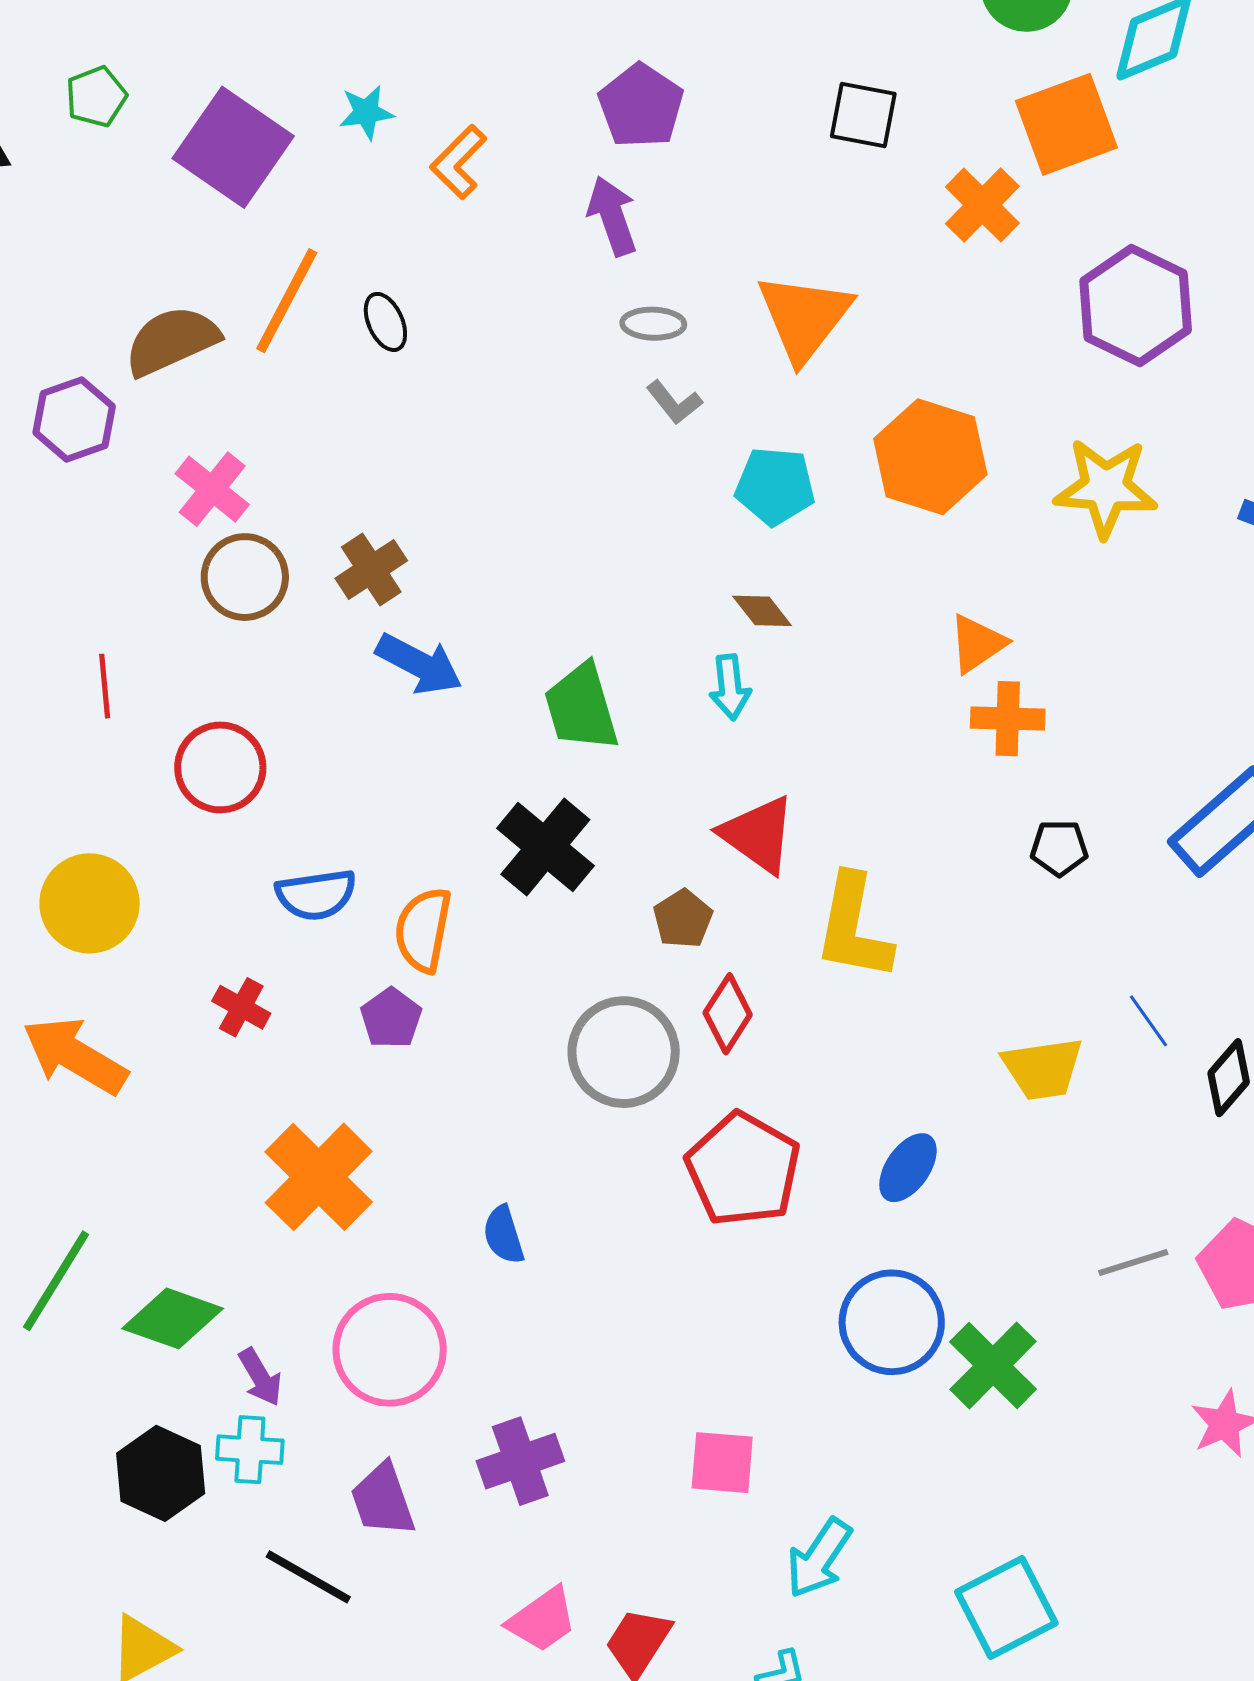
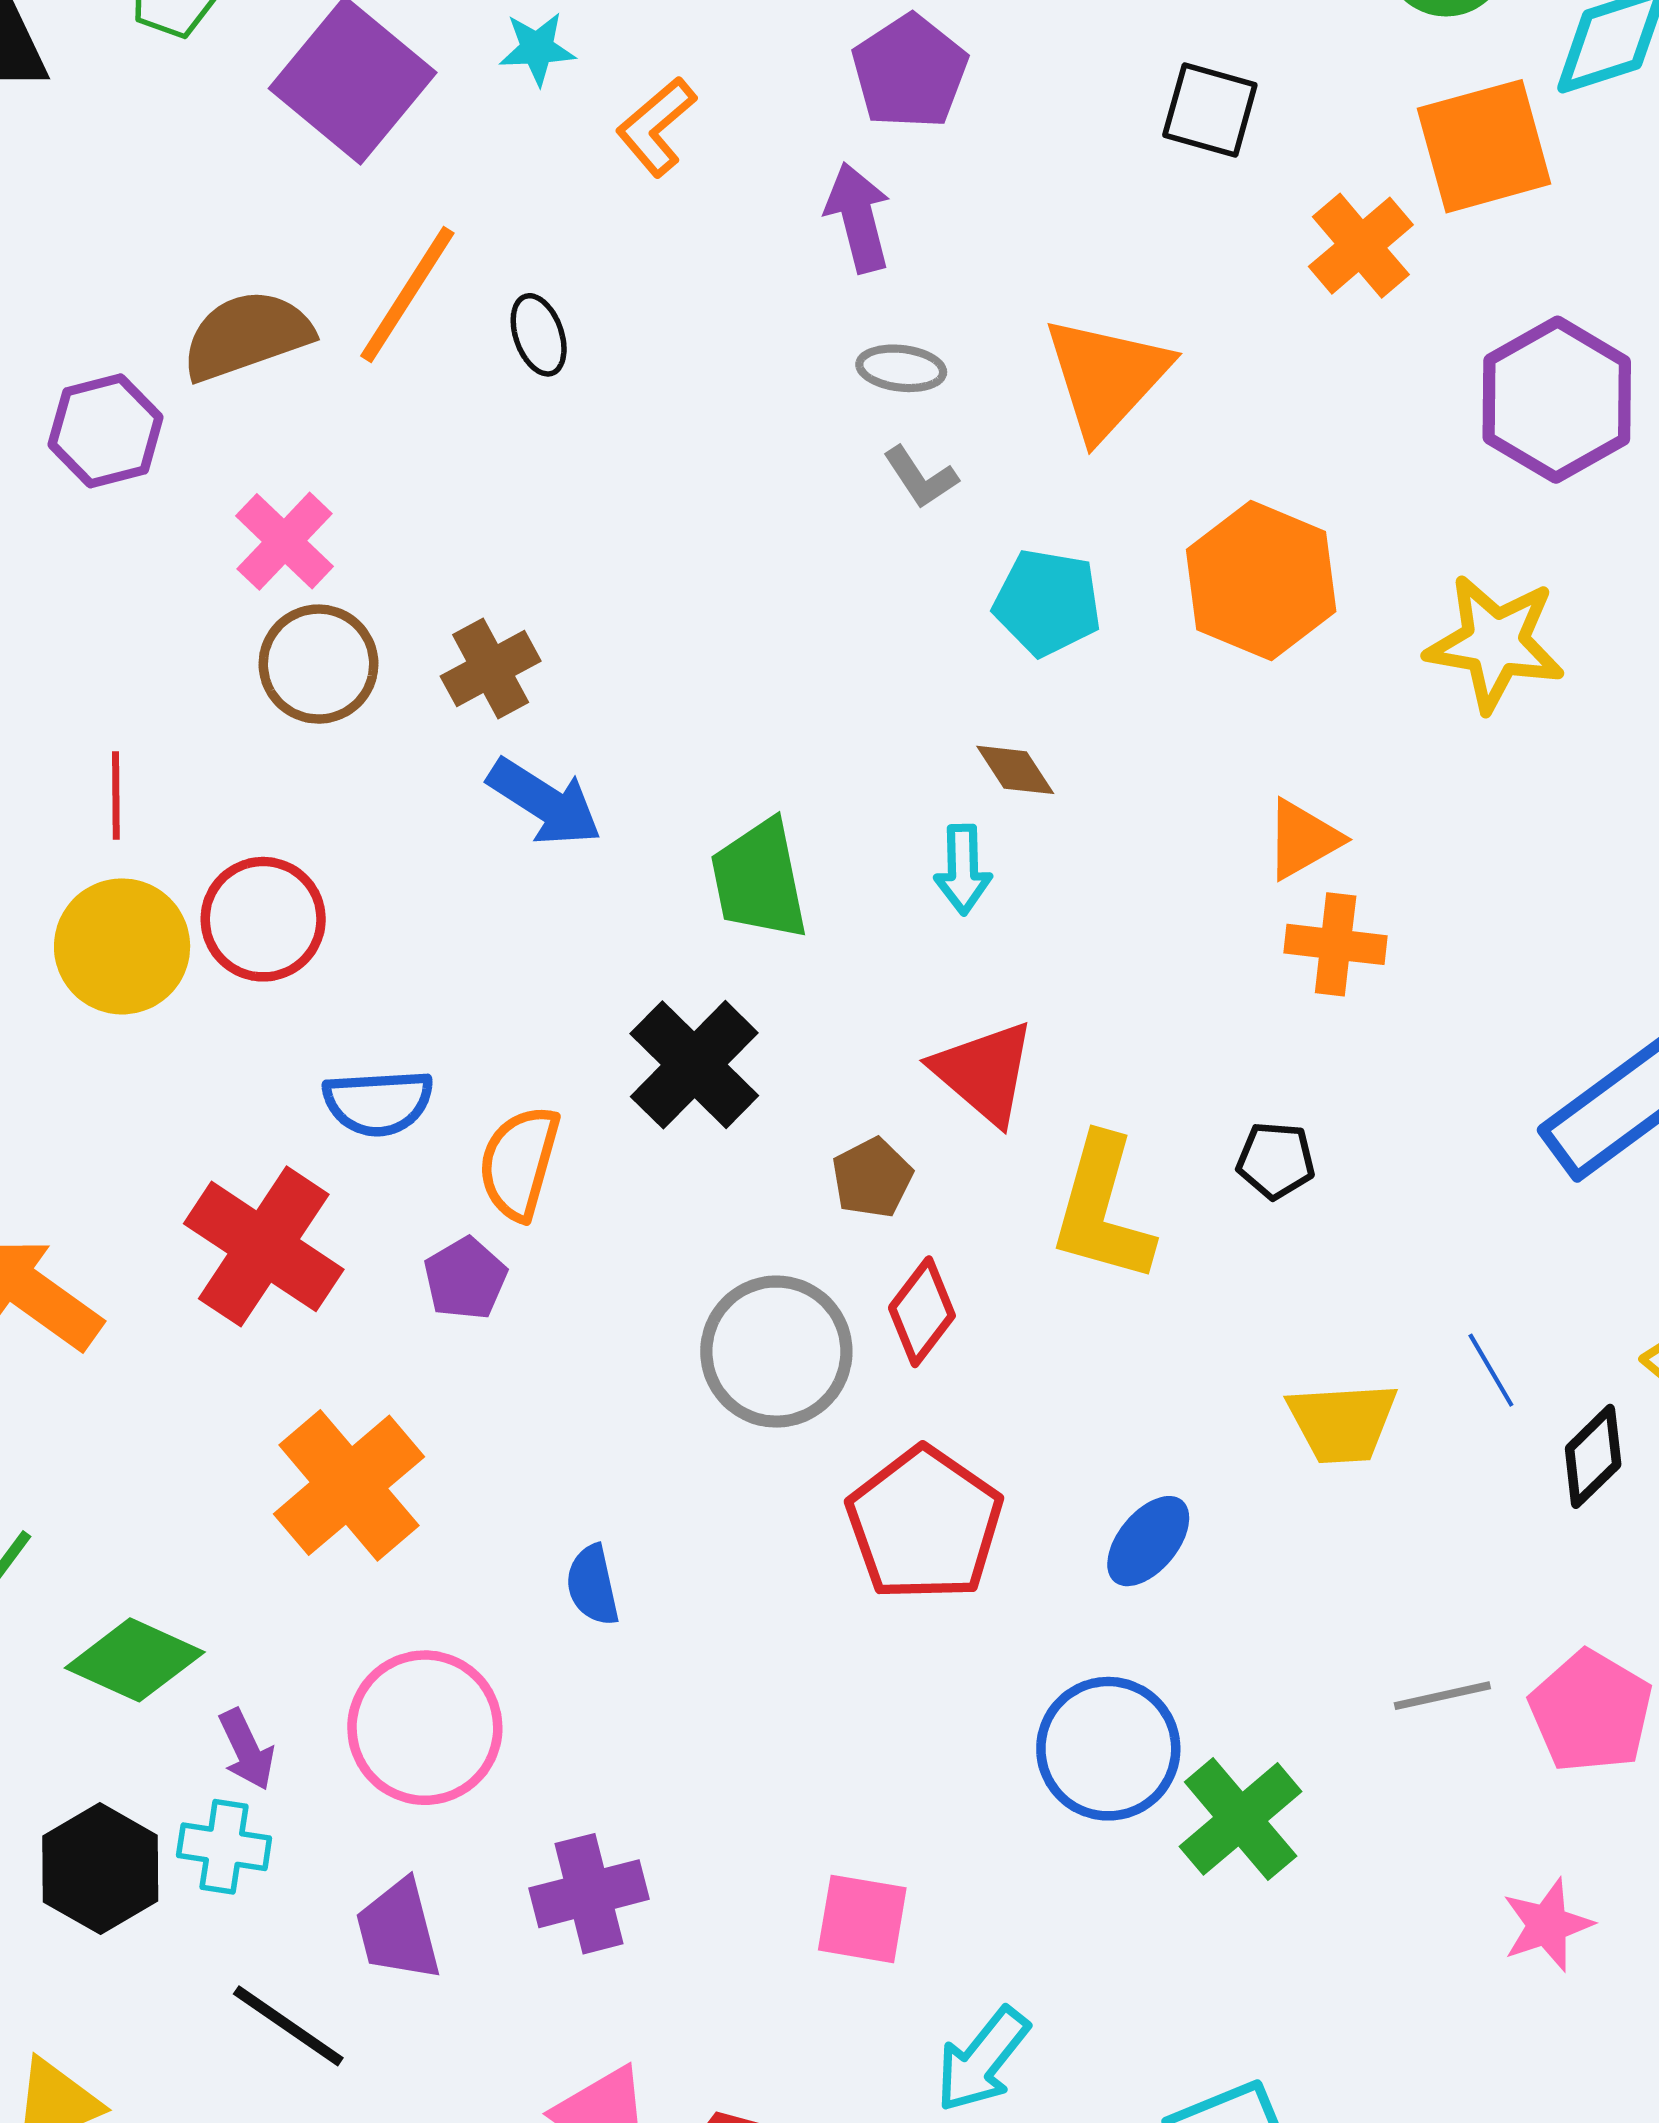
black pentagon: (1059, 848) -> (1276, 1160), moved
yellow circle: (90, 903) -> (122, 946), moved
red cross: (241, 1007) -> (264, 1246), size x2.0

